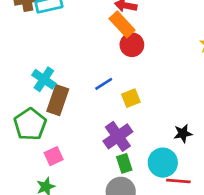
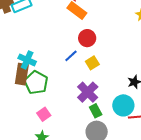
red circle: (132, 45) -> (87, 38), moved
brown rectangle: (58, 100) -> (22, 74), moved
green pentagon: (30, 124) -> (36, 83), moved

